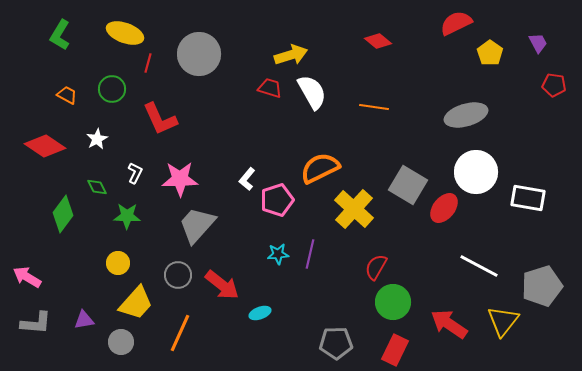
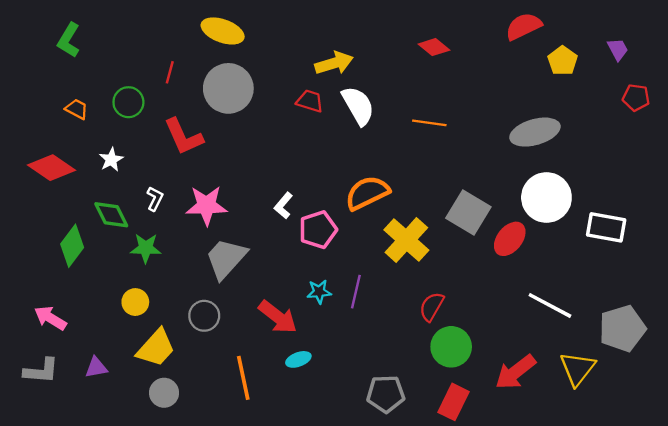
yellow ellipse: (125, 33) -> (223, 31), moved
gray circle: (199, 54) -> (228, 88), moved
green diamond: (97, 187) -> (111, 215), size x1.5
pink arrow: (27, 277) -> (50, 318), moved
red arrow: (222, 285) -> (278, 317), moved
red arrow: (449, 324) -> (515, 372), turned -72
orange line: (180, 333) -> (243, 378), moved, turned -36
gray circle: (121, 342) -> (164, 393), moved

